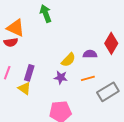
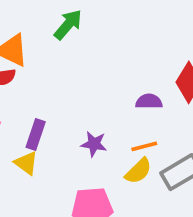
green arrow: (46, 13) -> (68, 25), turned 60
yellow semicircle: (68, 60) -> (138, 171), moved

